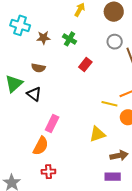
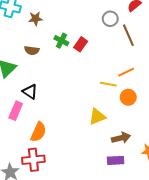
green cross: (70, 39) -> (61, 41), moved
black triangle: (34, 94) -> (30, 92), moved
pink rectangle: (52, 124) -> (16, 111), moved
red cross: (48, 172) -> (33, 160), moved, size x1.5

